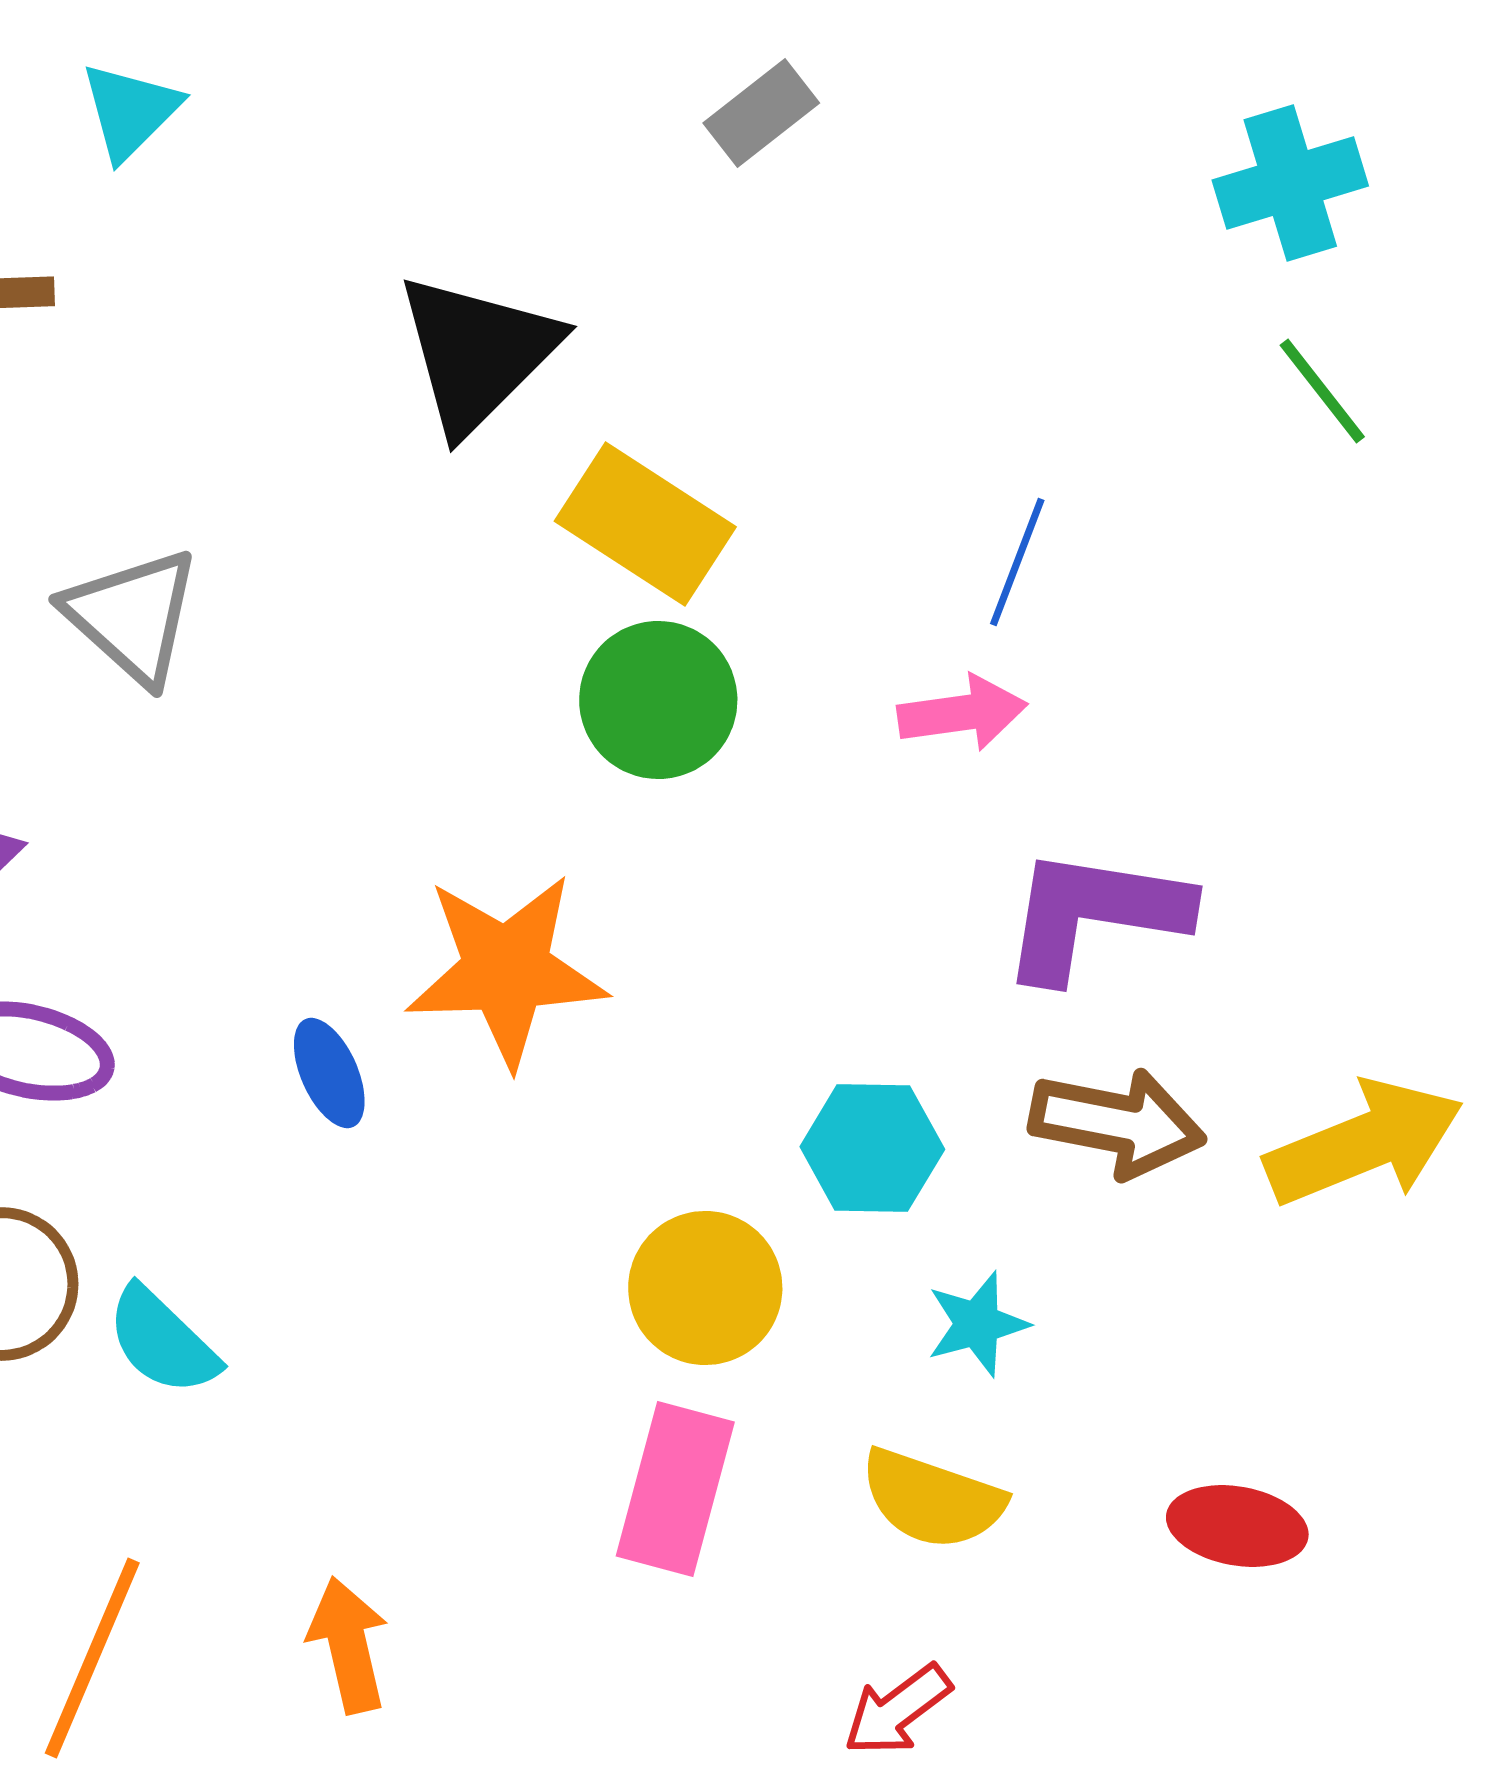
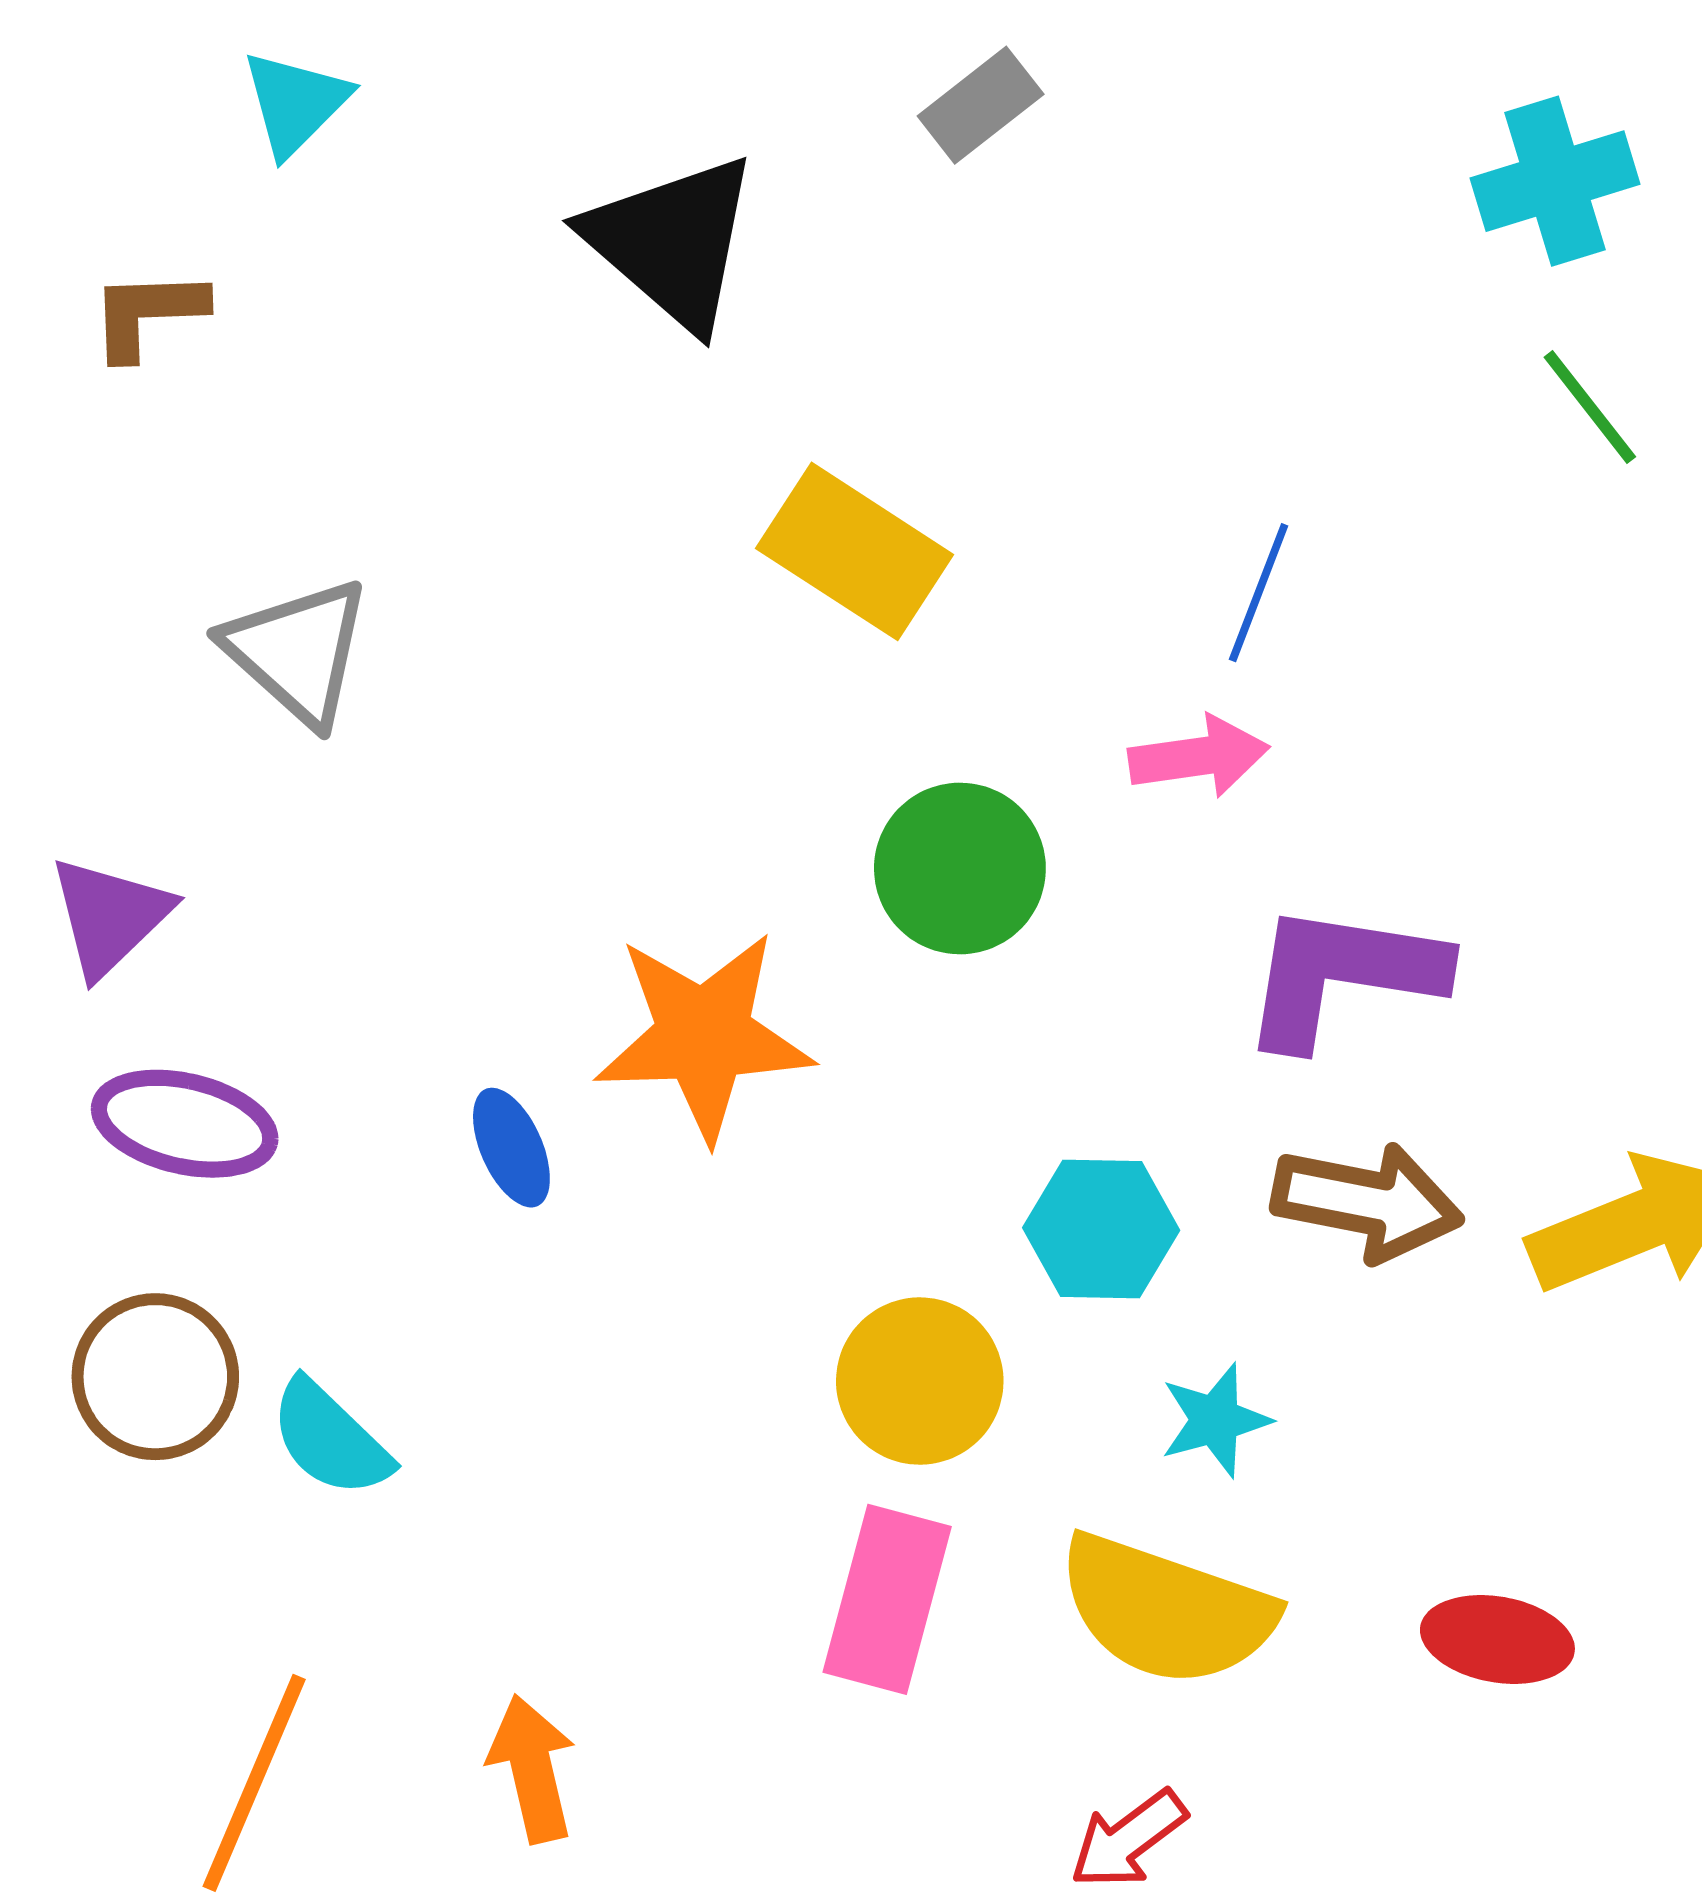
black triangle: (477, 353) -> (672, 242), moved, turned -34
green circle: (658, 700) -> (960, 868), moved
yellow semicircle: (932, 1499) -> (1166, 1610), size x1.4

